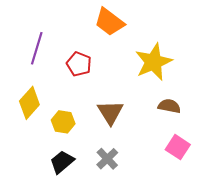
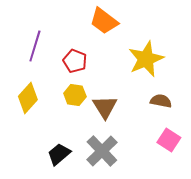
yellow hexagon: (63, 122) -> (75, 95), moved
gray cross: (107, 159) -> (102, 151), size x1.5

